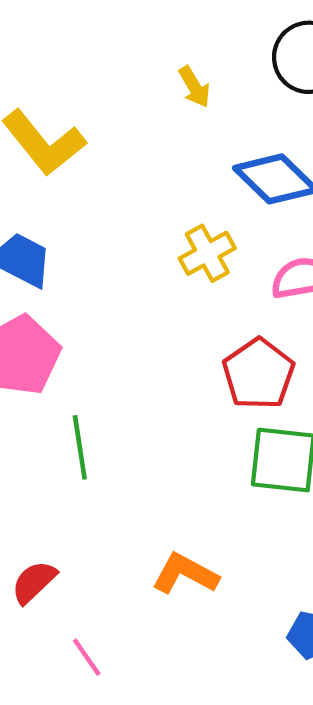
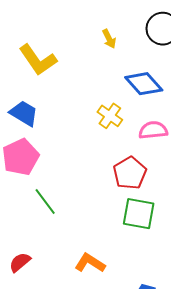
yellow cross: (207, 253) -> (110, 116), turned -30
green line: (80, 447) -> (45, 201), turned -32

